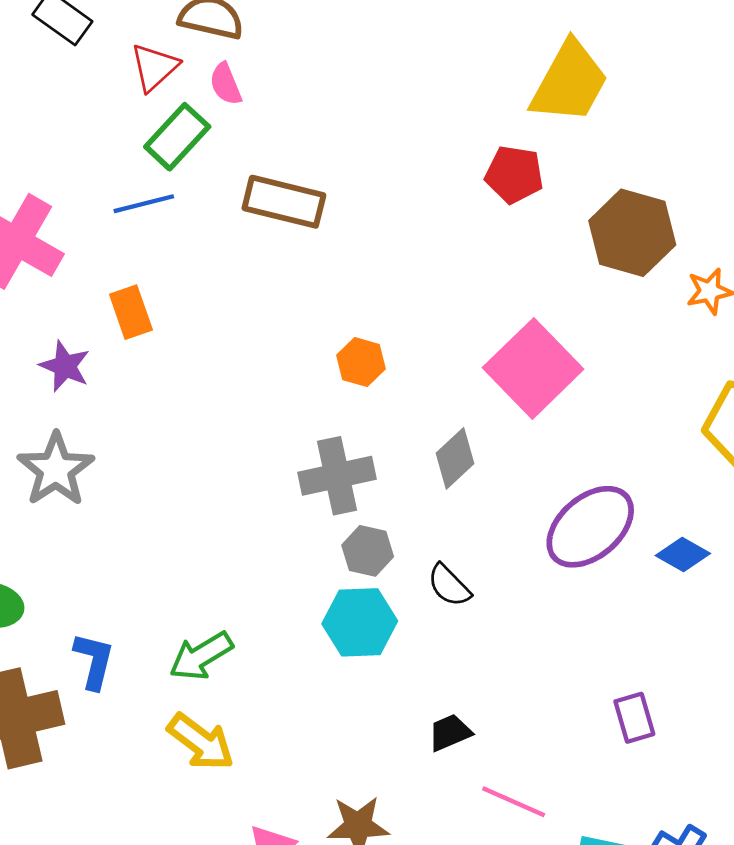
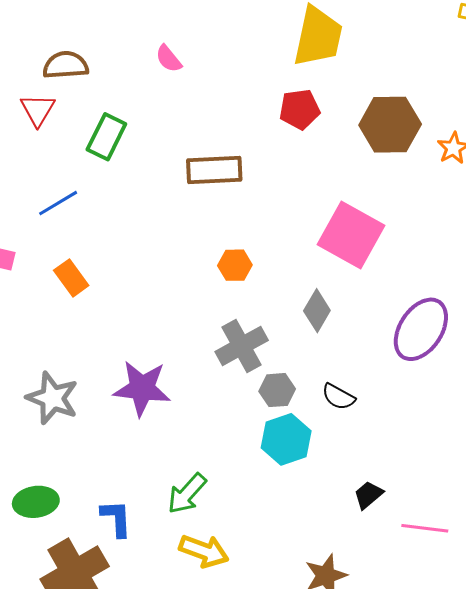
pink semicircle: (226, 84) -> (169, 59), moved
green rectangle: (177, 137) -> (106, 137), moved
brown rectangle: (284, 202) -> (214, 170), moved
purple star: (65, 366) -> (142, 388), moved, size x1.6

